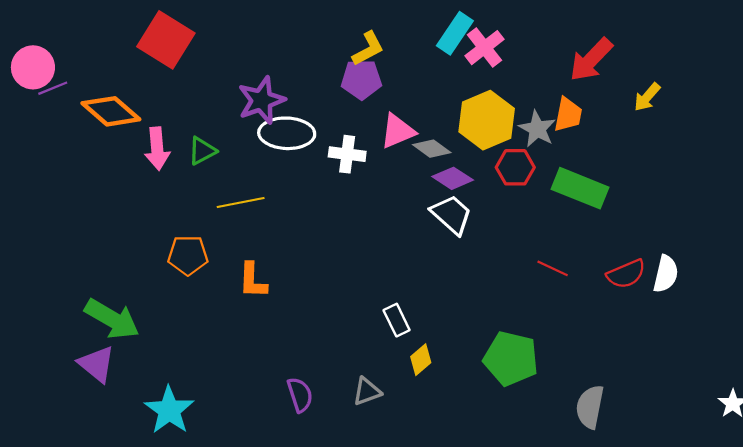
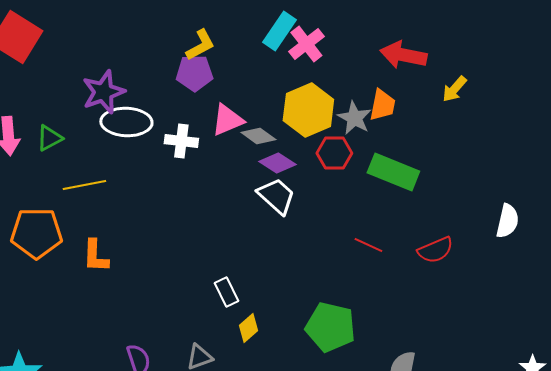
red arrow: (591, 60) -> (403, 55), turned 57
orange pentagon: (188, 255) -> (36, 233), size x1.4
white semicircle: (666, 274) -> (507, 221), moved

